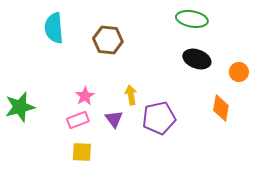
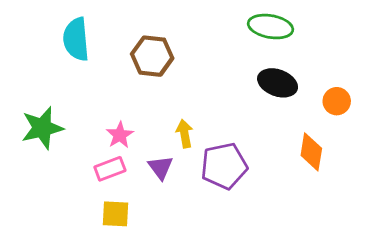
green star: (20, 107) -> (42, 128), moved

